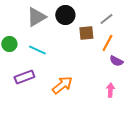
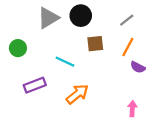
brown square: (86, 33) -> (95, 44), moved
cyan line: (37, 50) -> (65, 62), moved
pink arrow: (110, 90) -> (132, 109), moved

